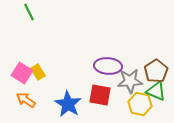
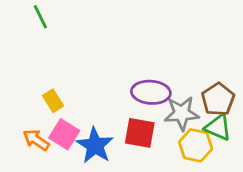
pink square: (22, 73) -> (64, 134), moved

